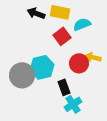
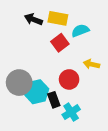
red circle: (79, 63) -> (69, 79), moved
cyan hexagon: (42, 67) -> (36, 92), moved
black rectangle: (64, 87) -> (54, 100), moved

